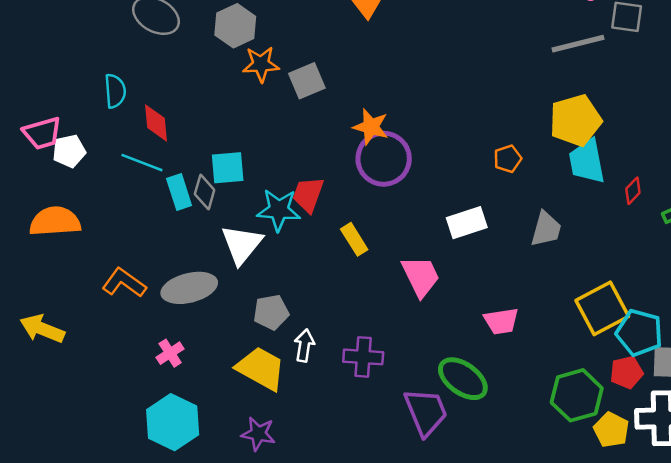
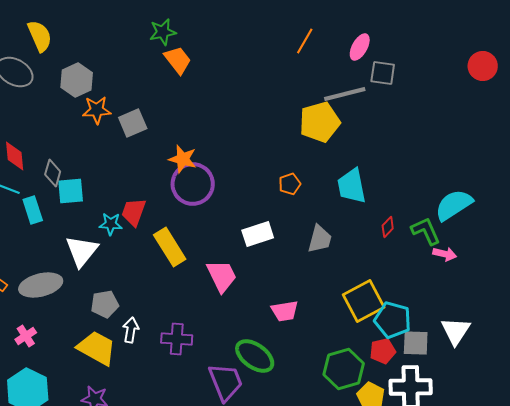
yellow pentagon: (575, 120) -> (320, 122), moved
red diamond: (633, 191) -> (388, 227), moved
gray diamond: (205, 192) -> (53, 173), moved
cyan star: (279, 210) -> (111, 224), size x0.7
yellow rectangle: (354, 239) -> (170, 247), size x1.5

